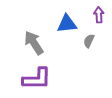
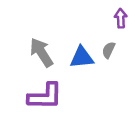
blue triangle: (67, 24) -> (82, 57), moved

